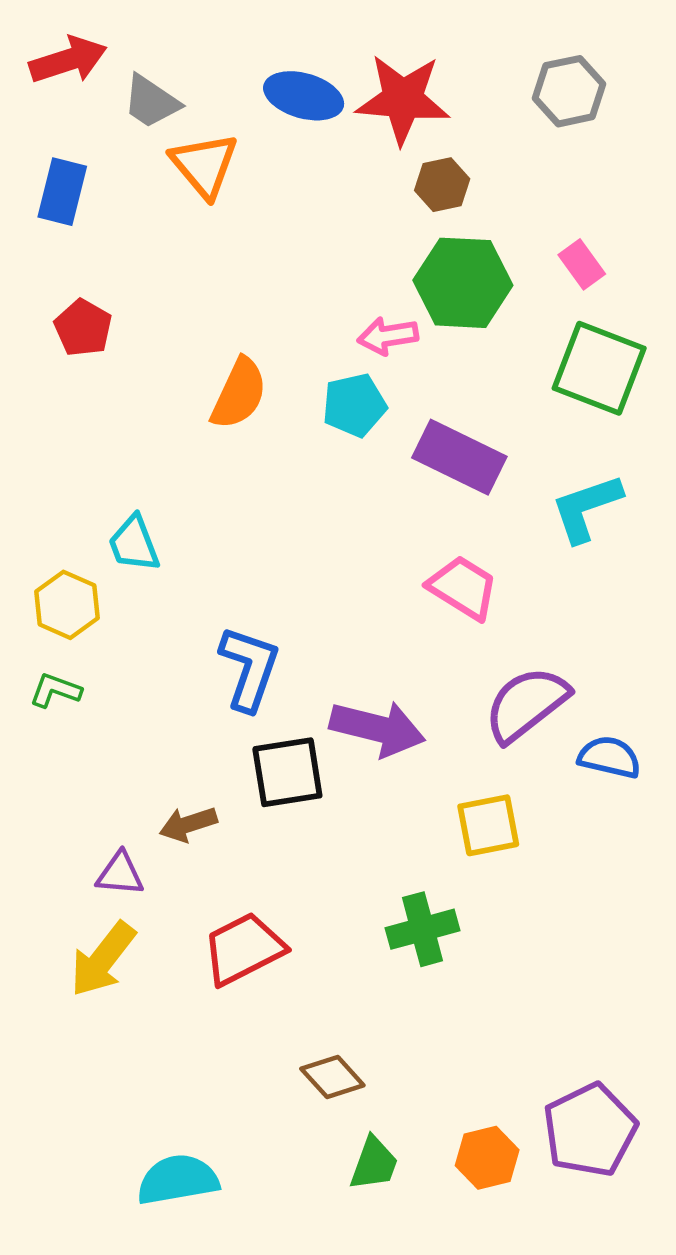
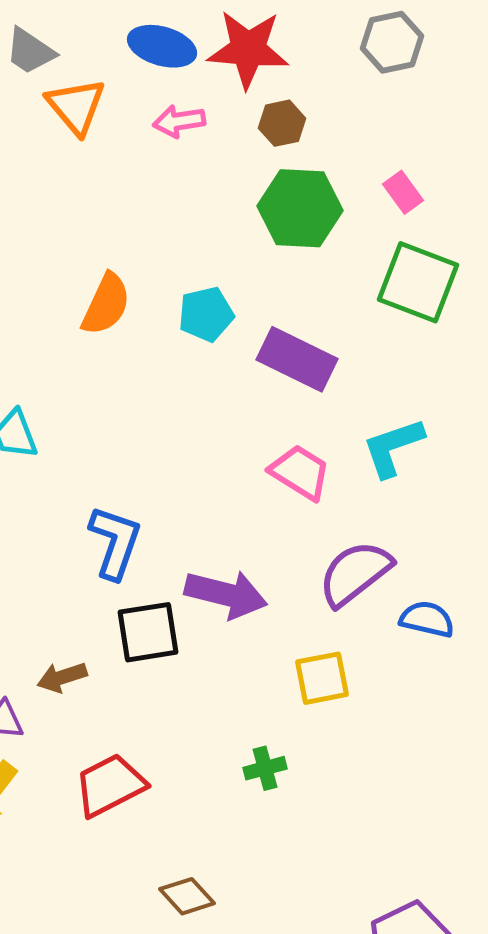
pink arrow: (388, 336) -> (179, 121), moved
cyan L-shape: (586, 508) -> (393, 447), moved
green cross: (422, 929) -> (265, 768), size x0.7

